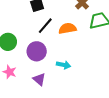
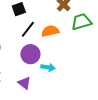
purple circle: (37, 51) -> (30, 54), moved

